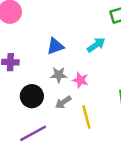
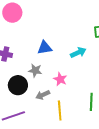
gray star: (59, 75) -> (35, 71), moved

